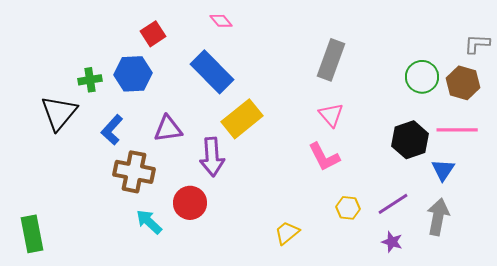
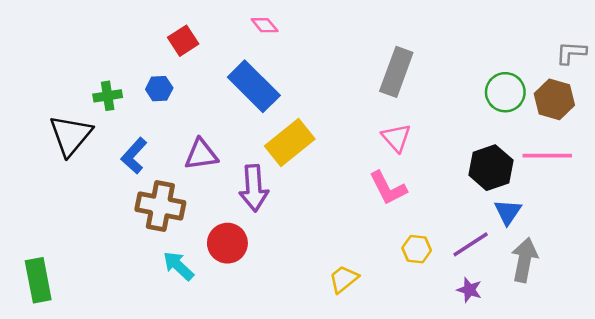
blue hexagon: (133, 74) -> (159, 89), size x0.6
blue triangle: (443, 170) -> (508, 212), moved

